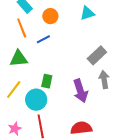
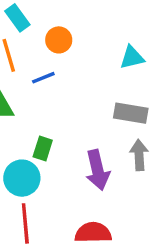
cyan triangle: (87, 13) -> (132, 57), moved
gray rectangle: (97, 55) -> (131, 113), turned 48

